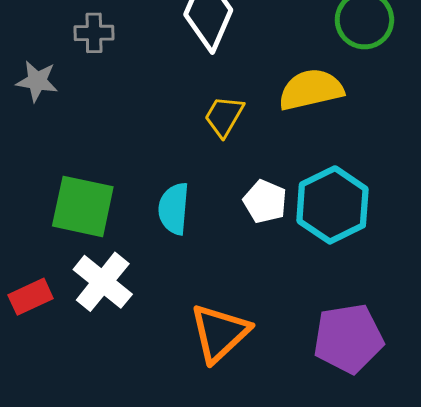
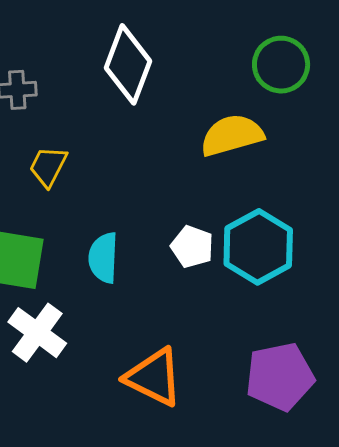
yellow trapezoid: (224, 116) -> (48, 166), moved
orange triangle: (220, 333) -> (154, 377), turned -48

